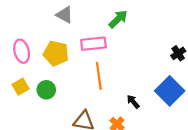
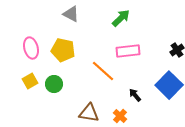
pink rectangle: (93, 44) -> (128, 51), moved
orange line: (99, 76) -> (103, 71), turned -40

